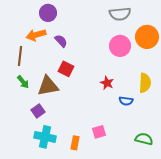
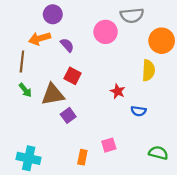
pink circle: (120, 46) -> (106, 32), moved
yellow semicircle: (145, 83) -> (148, 70), moved
purple square: (38, 111) -> (68, 115), moved
cyan cross: (45, 137) -> (29, 158), moved

